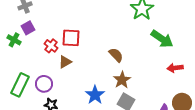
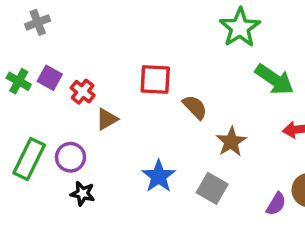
purple square: (28, 28) -> (50, 78), moved, turned -32
red square: (71, 38) -> (155, 79), moved
brown star: (122, 80) -> (231, 142), moved

